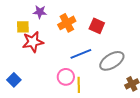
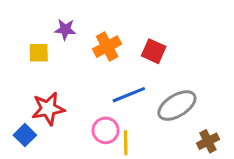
red star: (33, 42) -> (48, 109), moved

